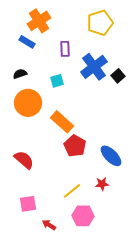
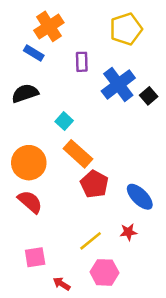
black semicircle: (20, 74) -> (25, 93), size x1.5
cyan square: (57, 81) -> (64, 121), moved, turned -32
orange circle: (28, 103) -> (29, 163), moved

